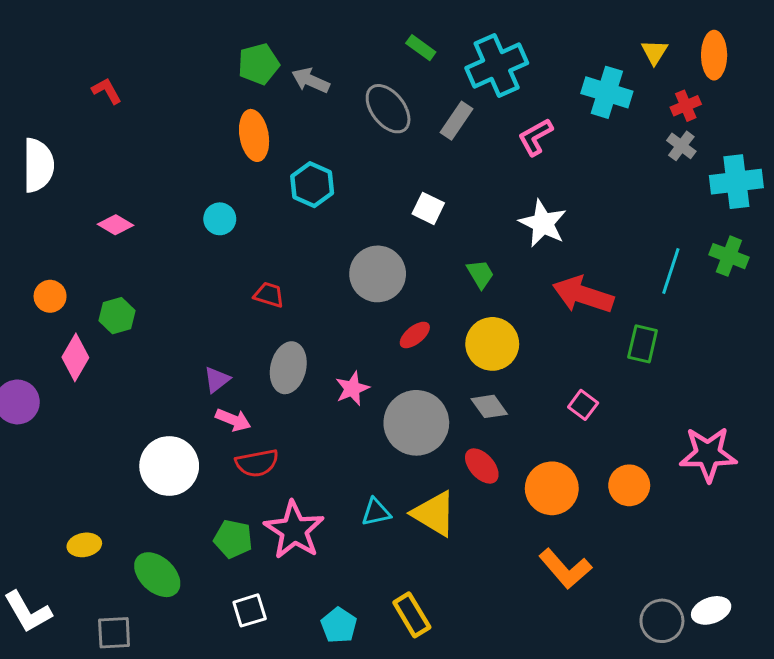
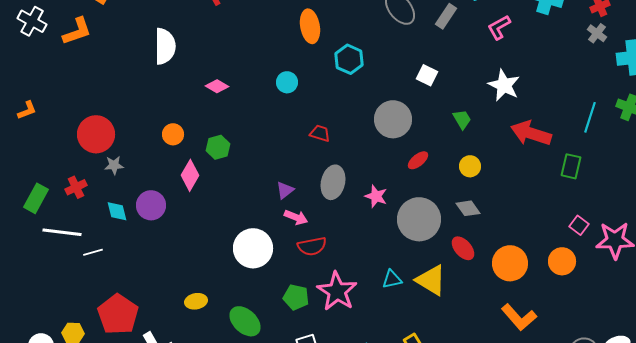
yellow circle: (492, 344) -> (470, 166), size x0.6
pink star: (352, 389) -> (376, 196), turned -30
pink square: (583, 405) -> (579, 225), moved

